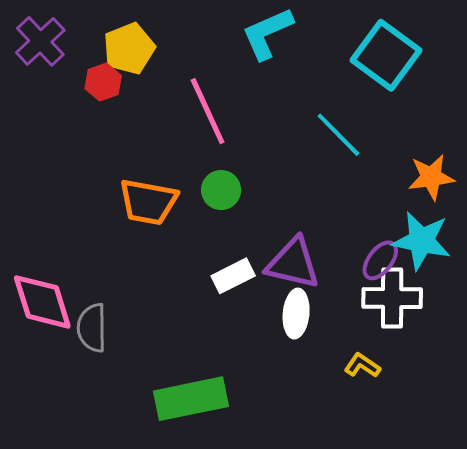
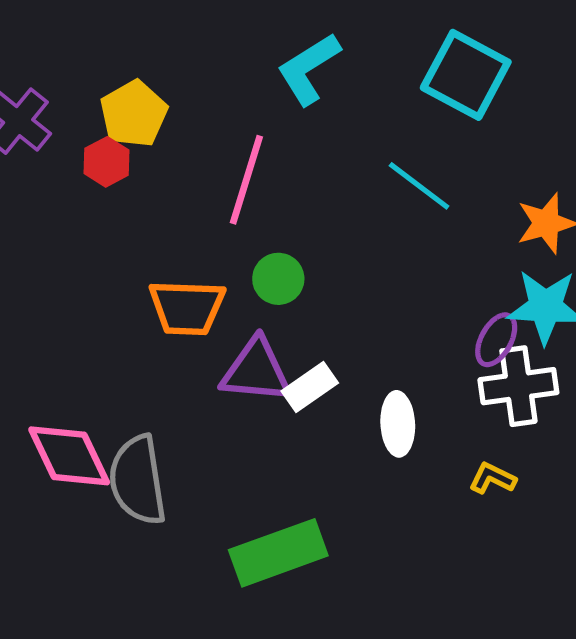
pink line: (208, 111) -> (246, 180), turned 50
purple triangle: (293, 263) -> (256, 371), moved
gray semicircle: (92, 328) -> (138, 480), size x1.4

